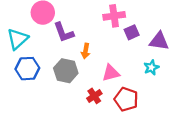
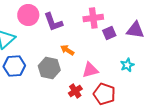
purple L-shape: (64, 32) -> (53, 22), moved
purple triangle: (159, 41) -> (135, 30), moved
orange arrow: (86, 51) -> (67, 50), turned 112

